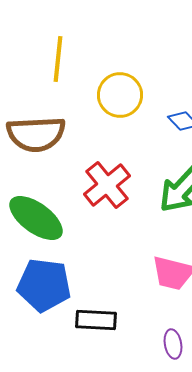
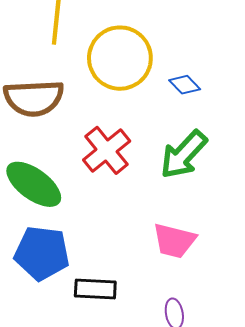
yellow circle: (120, 95) -> (120, 58), size x1.4

